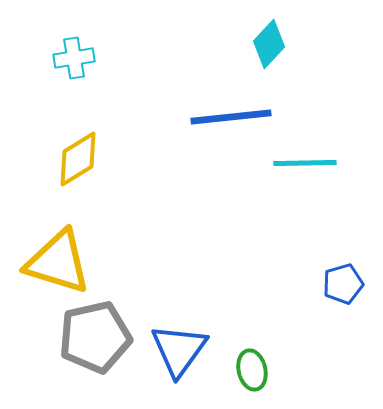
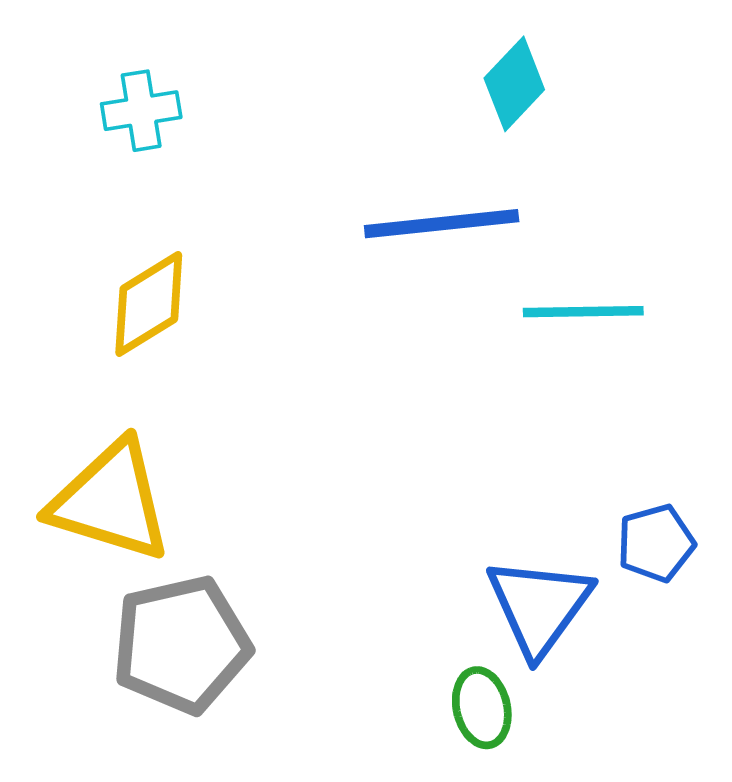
blue triangle: (179, 350) -> (539, 606), moved

